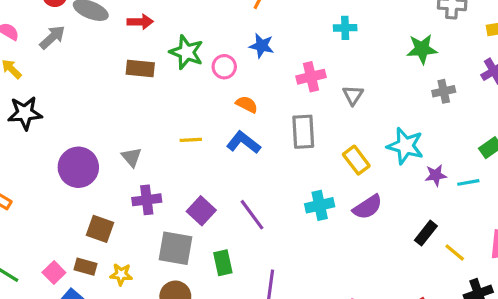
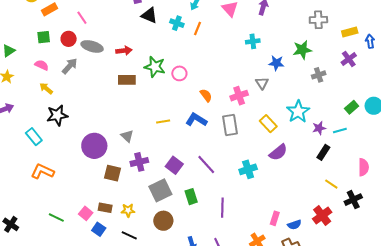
blue star: (262, 46) -> (276, 63), moved
pink cross: (311, 77) -> (239, 96), moved
orange semicircle: (247, 104) -> (206, 95), moved, turned 32
gray rectangle: (303, 132) -> (230, 125), moved
cyan star: (405, 146) -> (298, 112), turned 30
cyan cross: (320, 205) -> (248, 169), moved
brown square: (100, 229) -> (112, 173), moved
black rectangle: (426, 233) -> (323, 152), moved
gray square: (176, 248) -> (160, 190), turned -30
yellow line: (455, 253) -> (331, 184), moved

